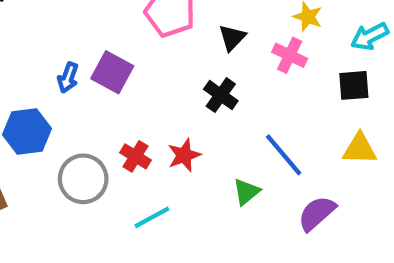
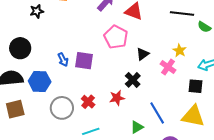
purple square: (112, 72) -> (84, 61), turned -30
blue arrow: (68, 78) -> (63, 60), turned -56
yellow triangle: (360, 149) -> (193, 116), size x1.4
red star: (184, 155) -> (117, 98), moved

